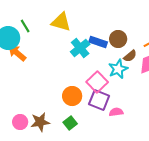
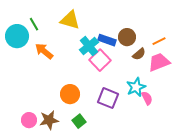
orange arrow: (17, 53) -> (44, 51), moved
cyan star: (118, 69) -> (136, 87), moved
pink square: (97, 82) -> (100, 60), moved
orange circle: (72, 96) -> (70, 94), moved
pink semicircle: (116, 112) -> (147, 98), moved, turned 72

